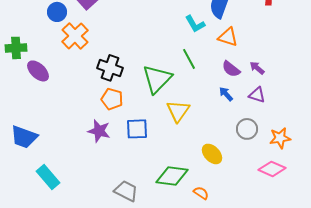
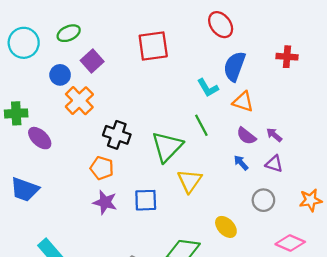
orange pentagon: (112, 99) -> (102, 168), moved
blue trapezoid: (24, 137) -> (25, 189), moved
orange star: (280, 138) -> (311, 200), moved

